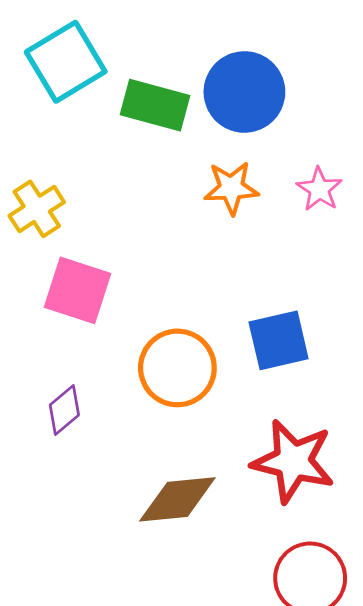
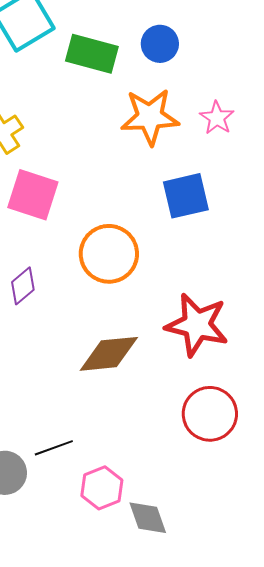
blue circle: (244, 92) -> (160, 44), size x0.6
orange star: (231, 188) -> (150, 117), size x1.4
blue square: (279, 340) -> (186, 196), moved

